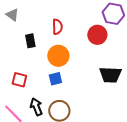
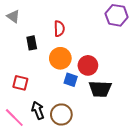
red circle: (97, 35) -> (88, 65), moved
black trapezoid: (110, 75) -> (100, 89), moved
blue square: (55, 79) -> (71, 80), moved, turned 32

